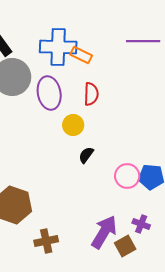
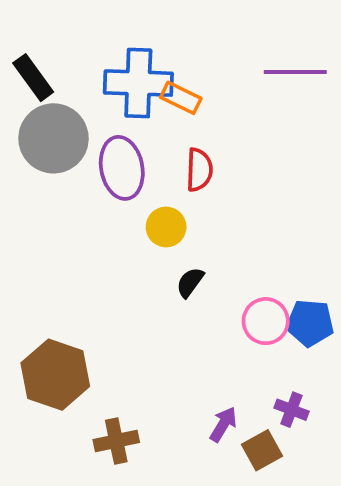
purple arrow: (104, 232) -> (223, 424), size x0.6

